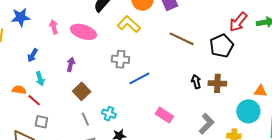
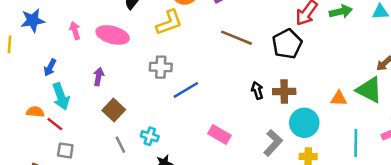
yellow L-shape: (129, 24) -> (169, 22), turned 120
cyan arrow: (40, 79) -> (61, 96), size x1.5
cyan circle: (248, 111) -> (304, 123), moved

